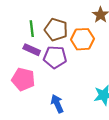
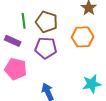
orange hexagon: (83, 39) -> (83, 37), moved
purple rectangle: (32, 50) -> (13, 41), moved

